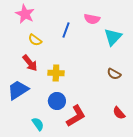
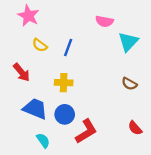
blue line: (66, 30) -> (68, 47), moved
red arrow: (30, 63) -> (22, 72), moved
blue trapezoid: (18, 90) -> (35, 109), moved, turned 55

